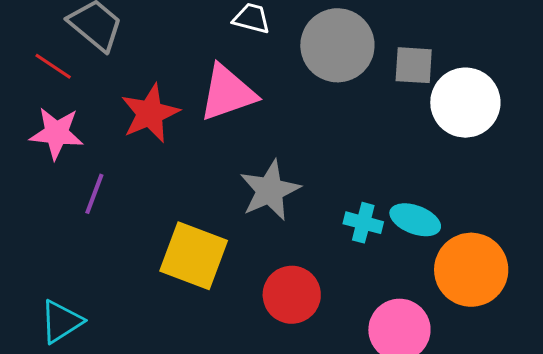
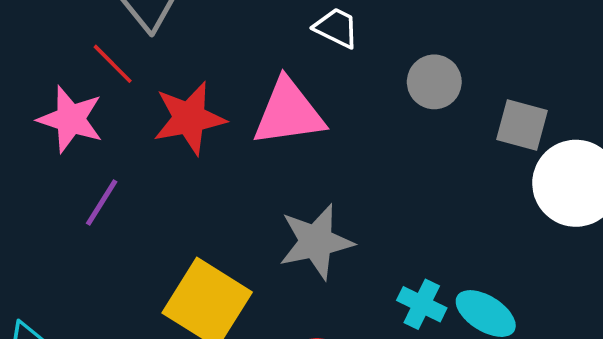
gray circle: (337, 45) -> (434, 82), size x0.6
red line: (53, 66) -> (113, 64), moved

